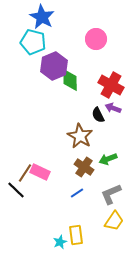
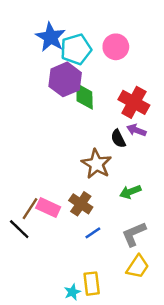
blue star: (42, 17) -> (51, 37), moved
cyan pentagon: (33, 42) -> (76, 49), moved, turned -30
brown cross: (84, 167) -> (81, 204), moved

